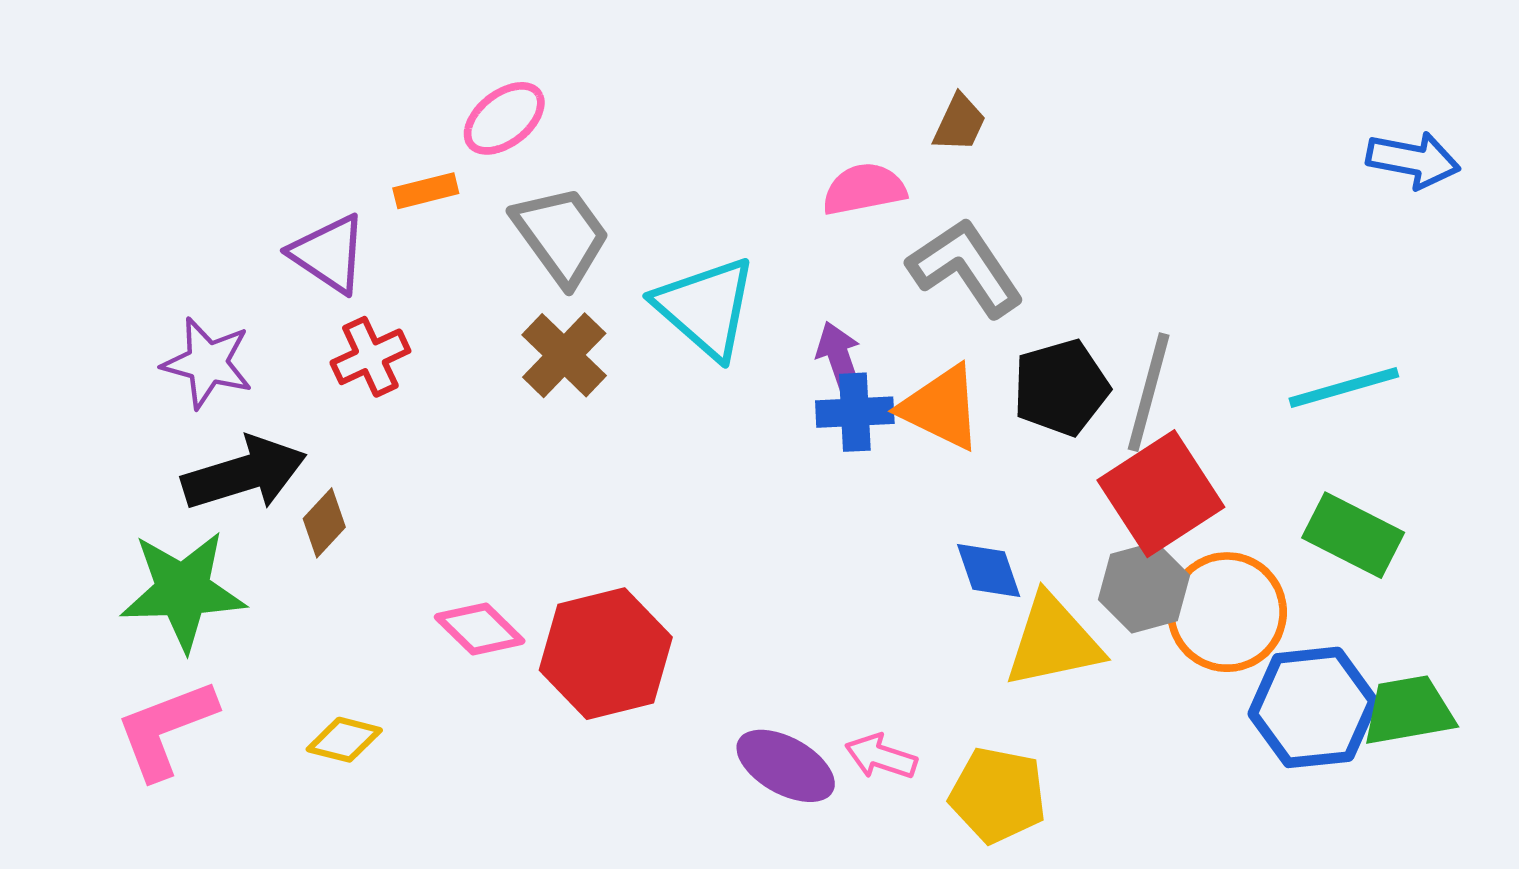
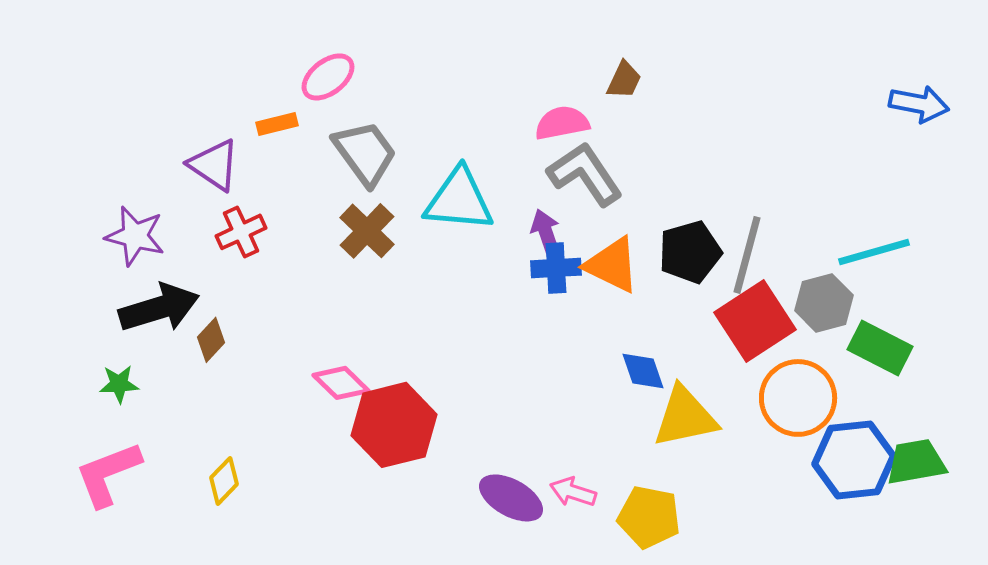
gray L-shape: (966, 268) -> (585, 174), moved
cyan triangle: (706, 308) -> (459, 200), turned -36
gray hexagon: (1144, 587) -> (824, 303), moved
green star: (183, 591) -> (119, 384), size x0.5
pink diamond: (480, 629) -> (341, 383), moved
yellow diamond: (344, 740) -> (224, 481), turned -60

